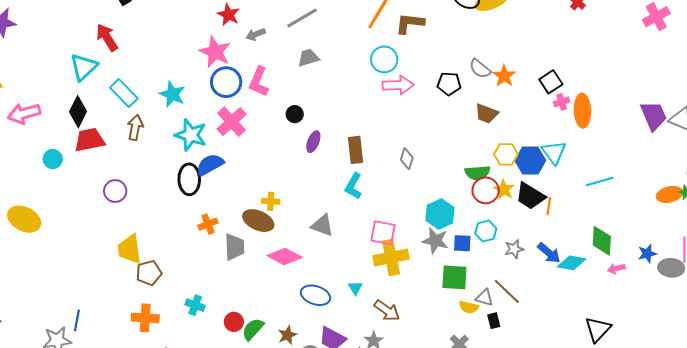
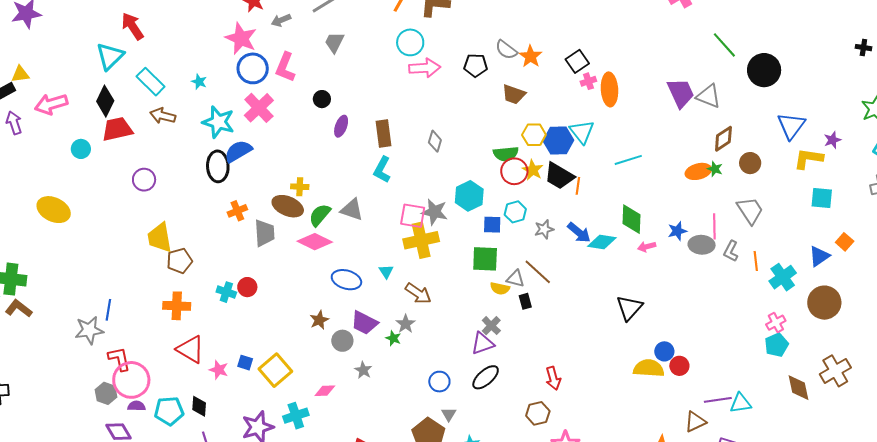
gray trapezoid: (308, 58) -> (334, 42), turned -45
cyan star: (172, 94) -> (199, 82), size x0.6
brown arrow: (135, 127) -> (163, 116), turned -85
gray star: (435, 241) -> (434, 212), moved
red circle: (234, 322) -> (247, 287), moved
green semicircle: (253, 329) -> (320, 215), moved

